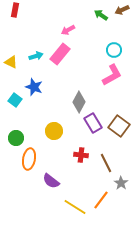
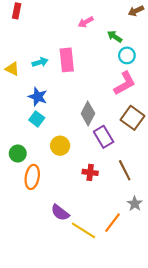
green arrow: (101, 15) -> (115, 37), moved
pink arrow: (68, 30) -> (86, 22), moved
pink rectangle: (60, 54) -> (67, 60), turned -45
cyan square: (15, 100) -> (37, 119), moved
brown square: (119, 126) -> (132, 118), moved
brown line: (106, 163) -> (125, 170), moved
purple semicircle: (51, 181) -> (60, 213), moved

